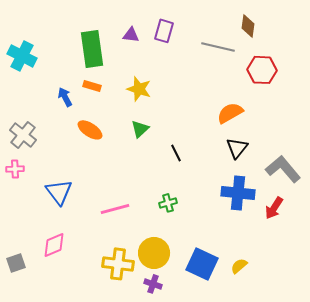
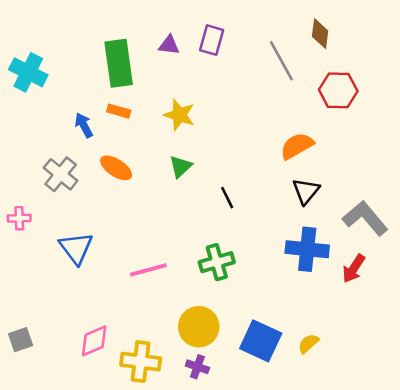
gray line: (218, 47) -> (281, 61), turned 48
gray cross: (23, 135) -> (61, 174), moved
green cross: (168, 203) -> (217, 262), size x1.5
pink diamond: (54, 245) -> (94, 341), moved
yellow cross: (118, 264) -> (141, 362), moved

